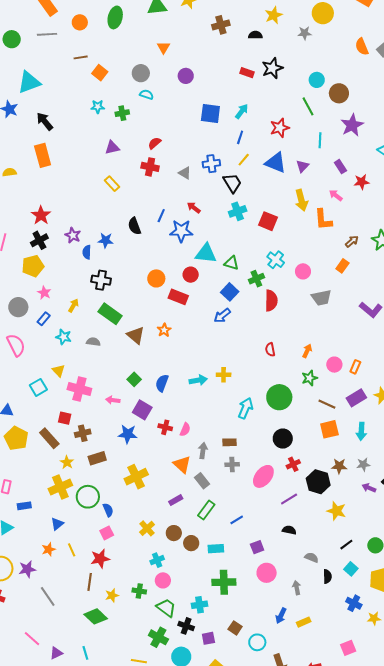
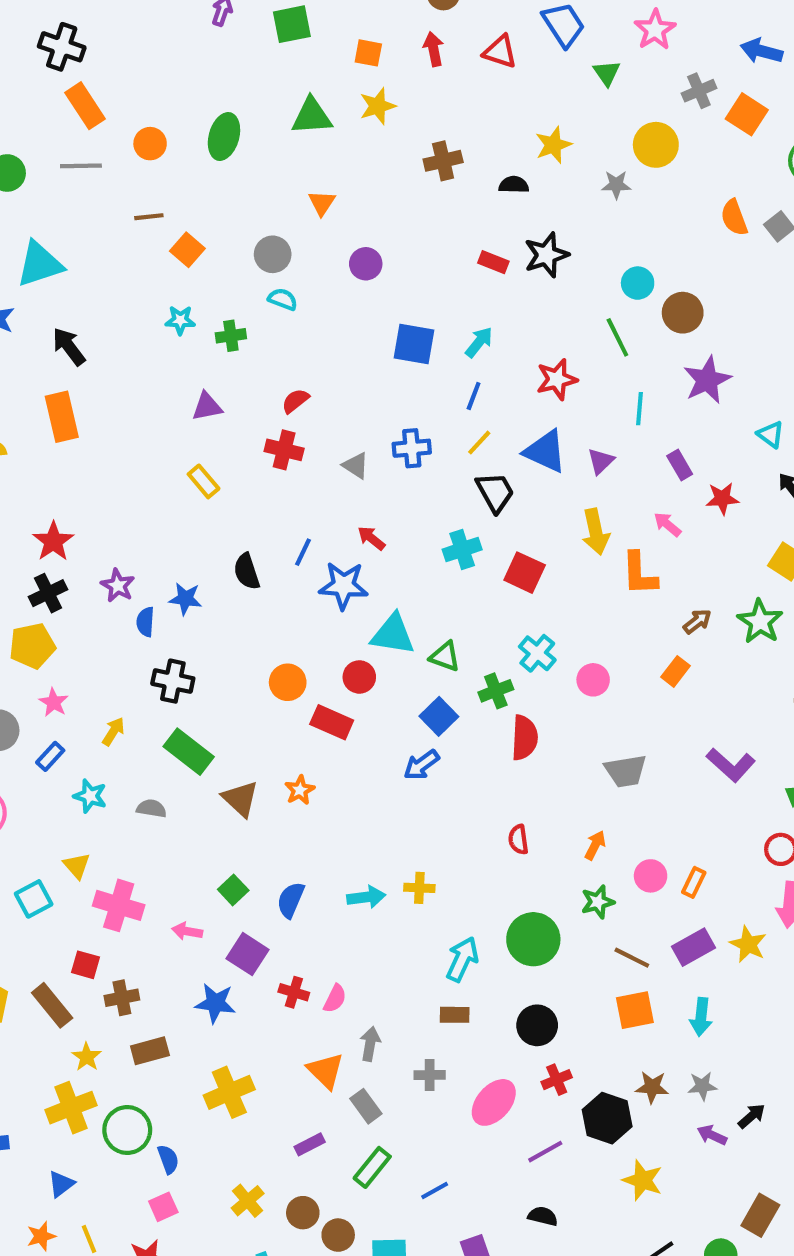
black trapezoid: (232, 183) -> (495, 492), moved
gray trapezoid: (321, 298) -> (626, 771), moved
brown rectangle: (229, 442) -> (455, 1015), moved

